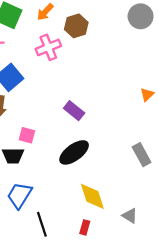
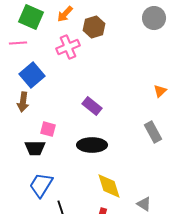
black ellipse: (74, 152) -> (92, 145), turned 36
gray rectangle: (142, 155) -> (153, 132), moved

